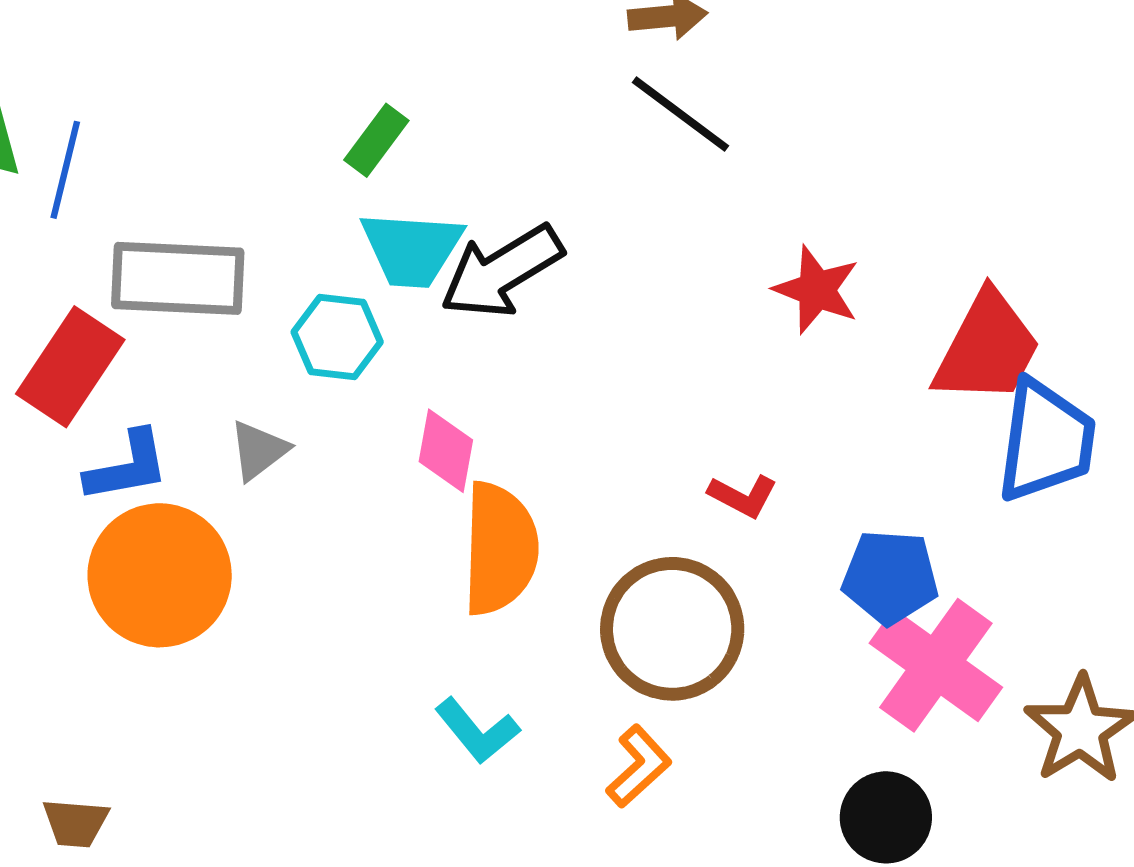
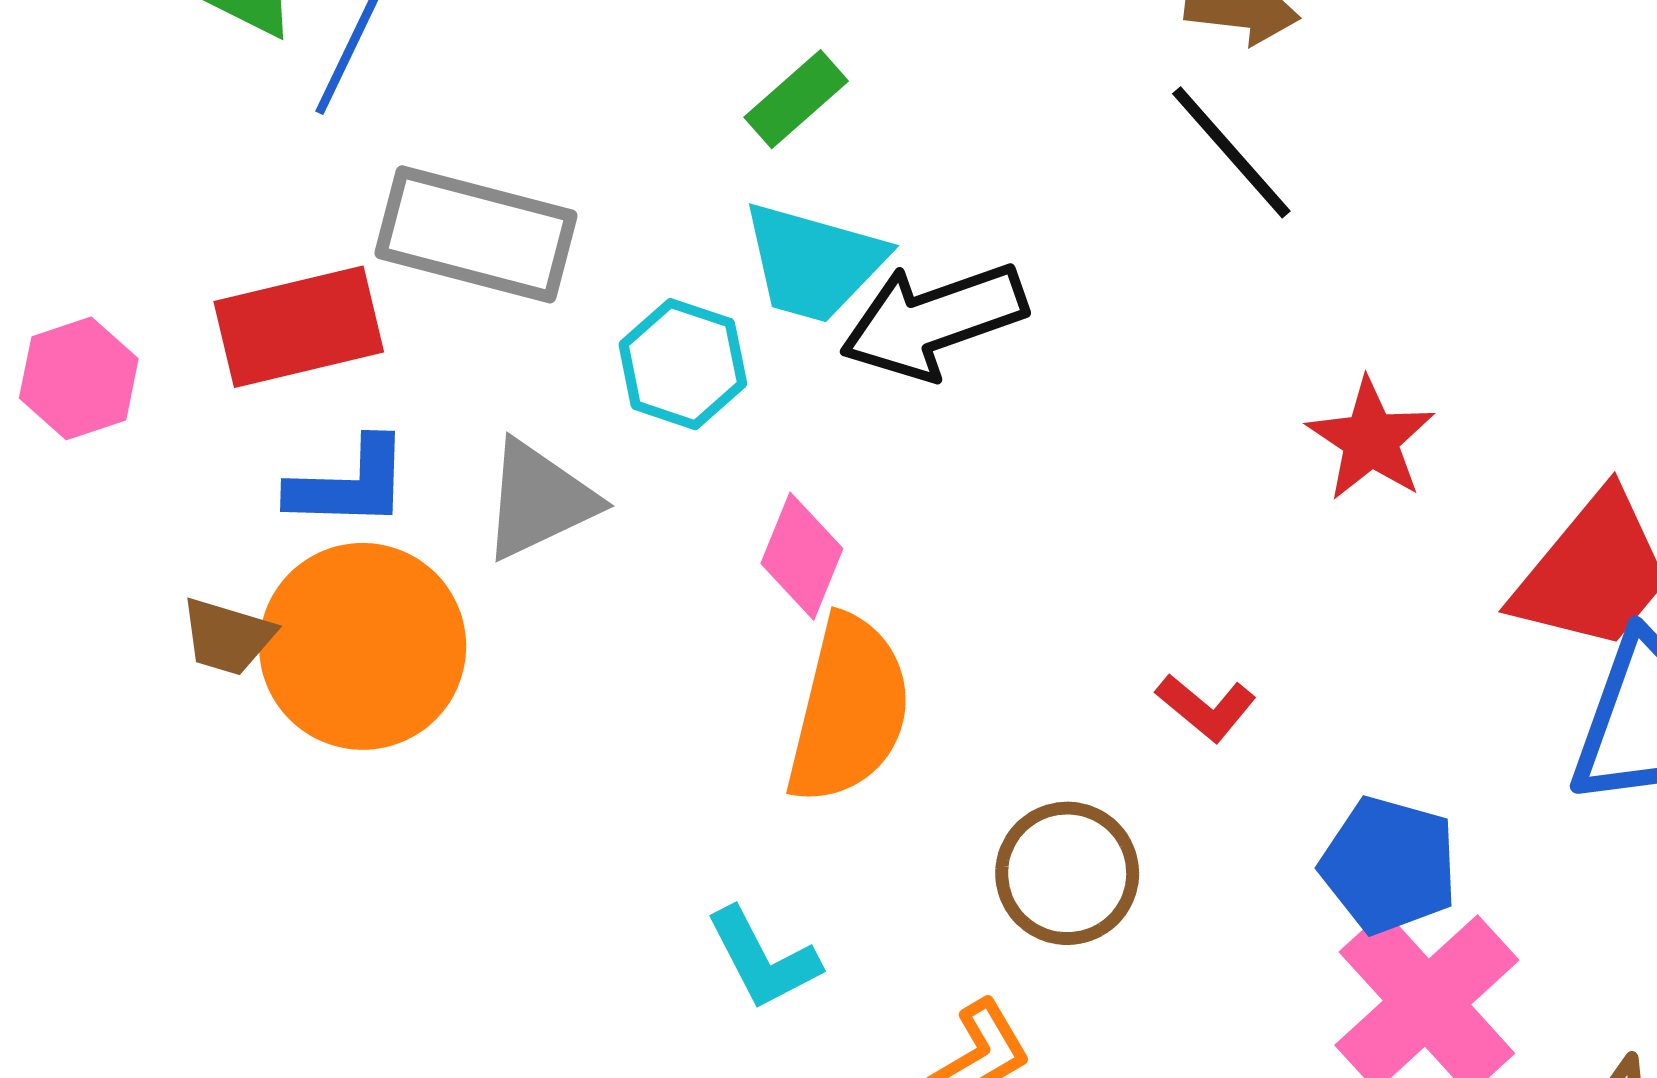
red rectangle: (70, 367) -> (299, 327), turned 31
gray triangle: (259, 450) -> (539, 500), size x1.4
brown circle: (672, 629) -> (1067, 873), size x0.7
brown trapezoid: (75, 823) -> (227, 637), moved

